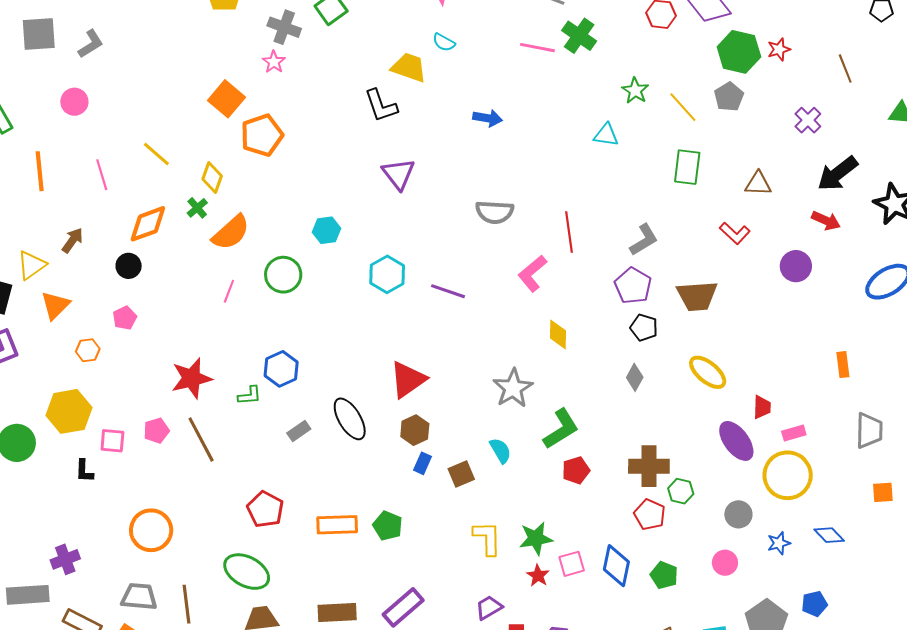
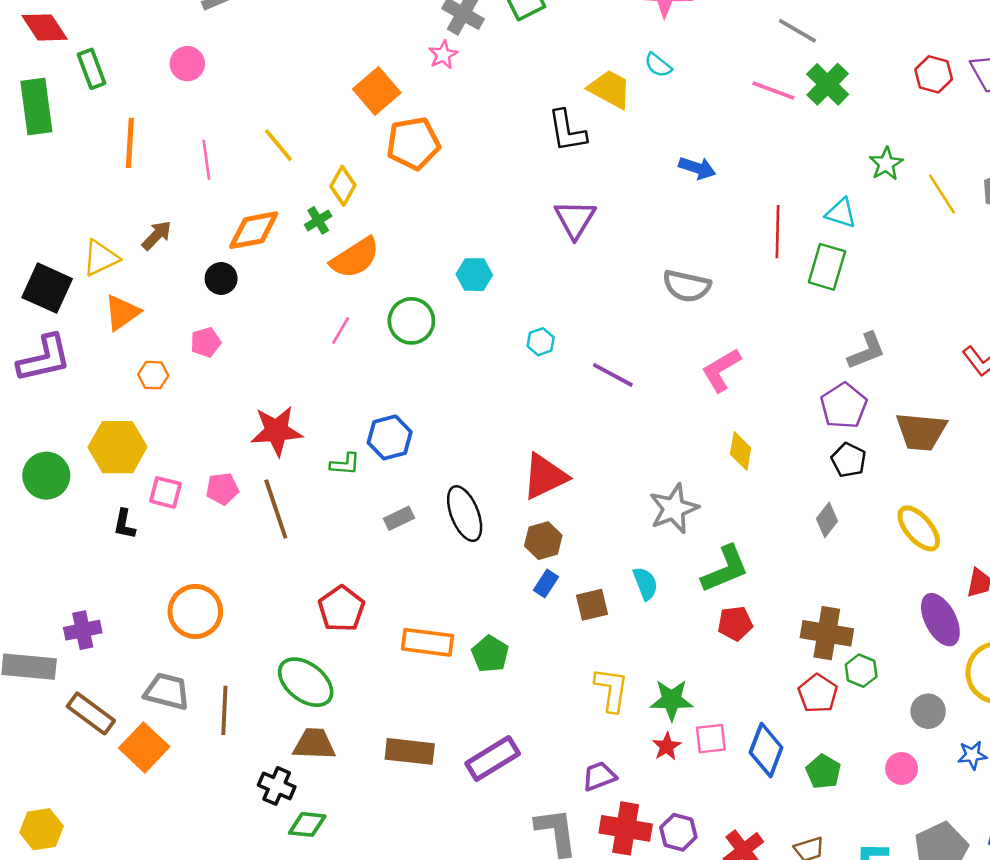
green rectangle: (687, 167) -> (827, 267), moved
red line: (569, 232) -> (777, 232), moved
cyan hexagon: (387, 274) -> (541, 342), size x0.6

